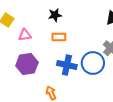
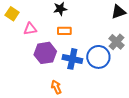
purple hexagon: (27, 64) -> (45, 53), moved

